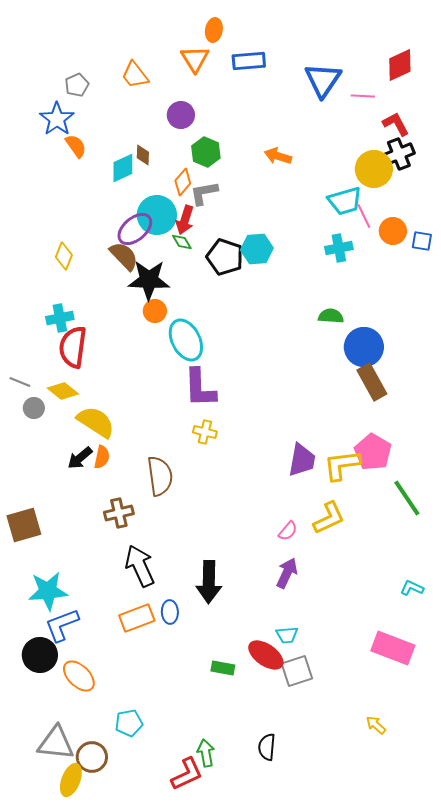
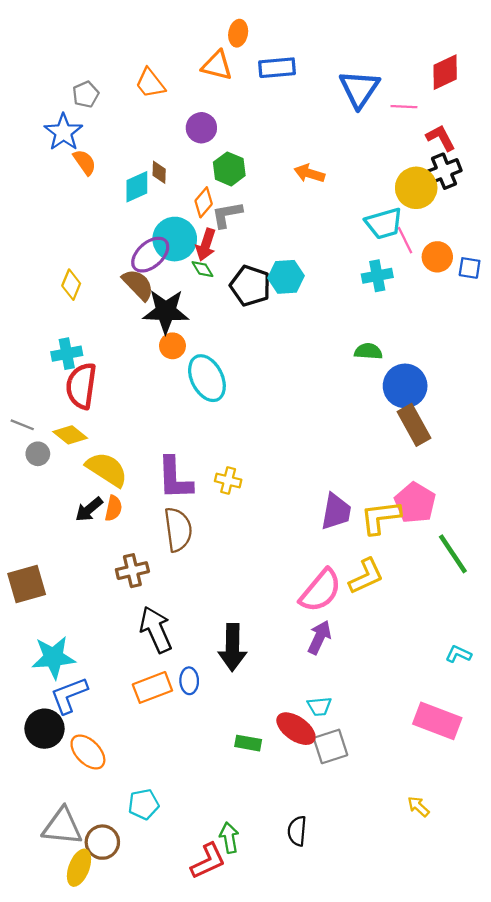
orange triangle: (195, 59) -> (217, 65), turned -44
purple L-shape: (200, 388) -> (175, 478), moved
pink semicircle: (288, 531) -> (320, 591), size x2.0

